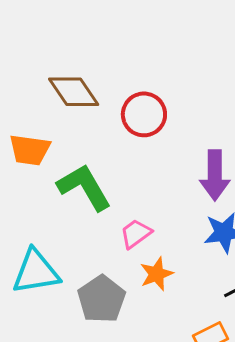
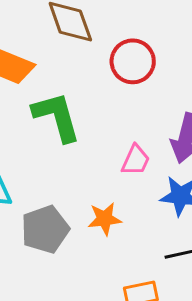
pink trapezoid: (136, 234) -> (136, 160), moved, turned 136

